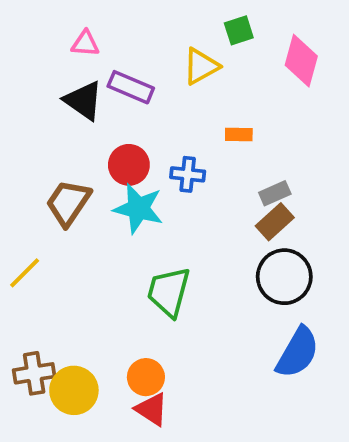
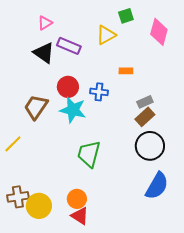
pink triangle: (85, 44) -> (45, 23), turned -35

